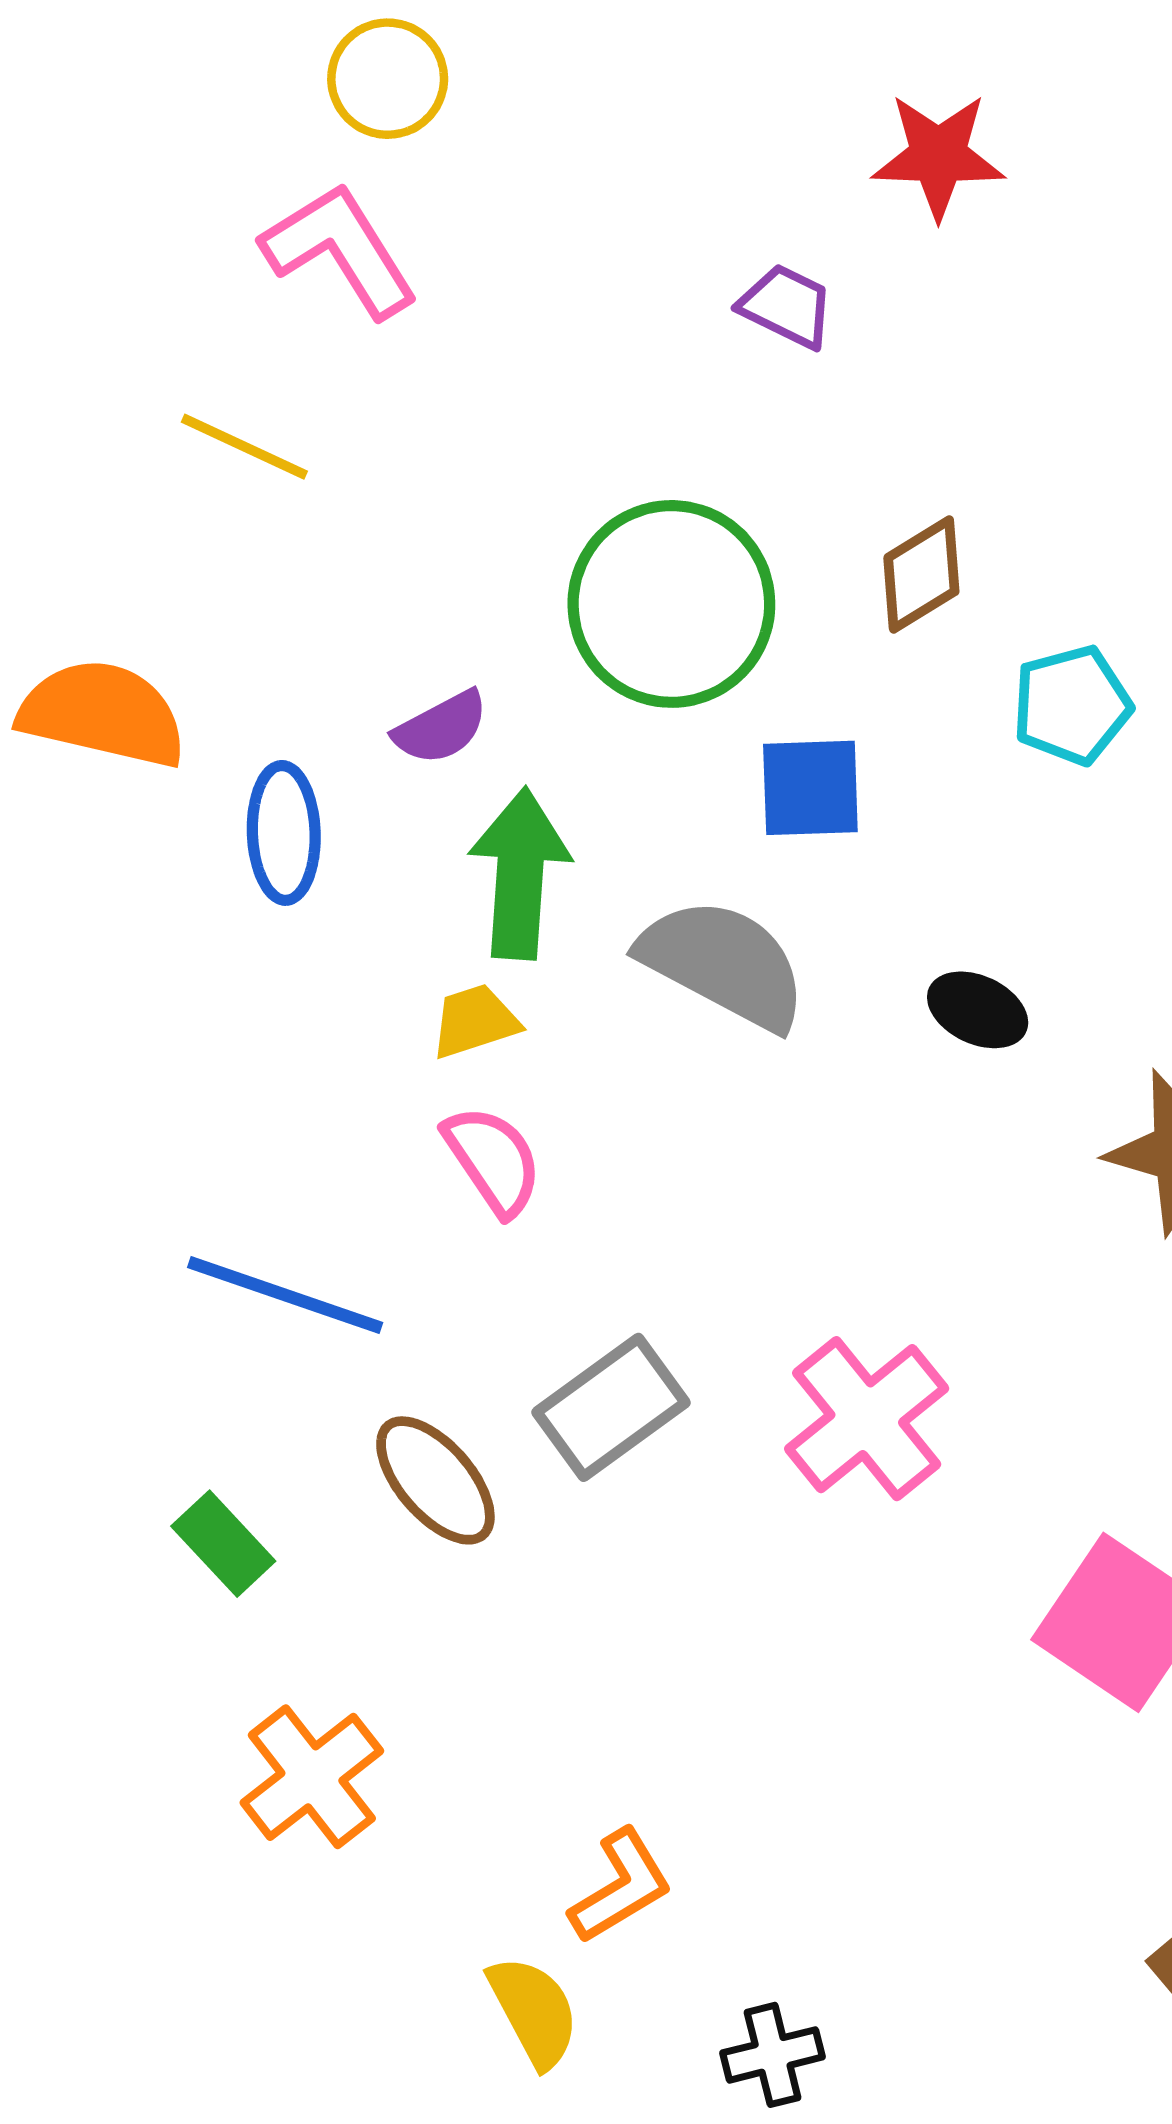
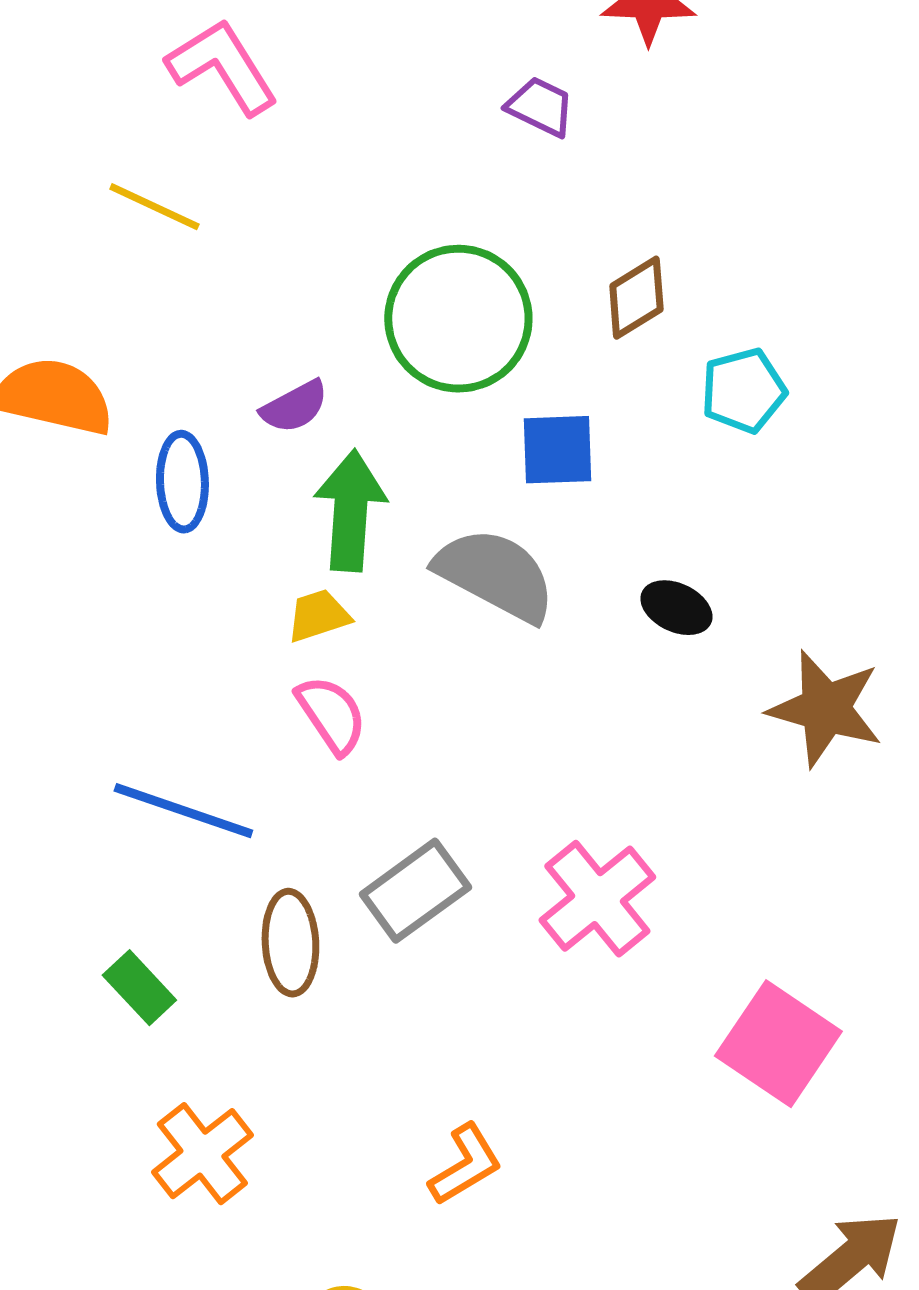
brown ellipse: (435, 1480) -> (290, 943), turned 38
orange L-shape: (621, 1886) -> (465, 1165), moved

